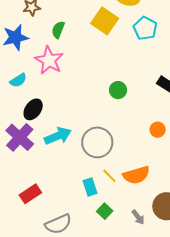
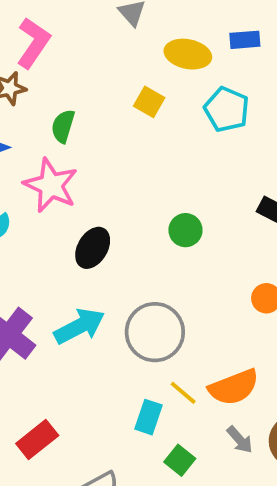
yellow square: (105, 21) -> (149, 102), size x0.6
black ellipse: (33, 109) -> (93, 248), moved
cyan rectangle: (90, 187) -> (148, 417), turned 42
gray arrow: (138, 217) -> (240, 440), moved

